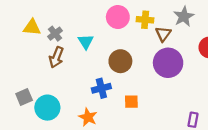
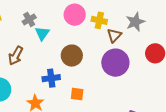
gray cross: (55, 34) -> (29, 19), moved
brown arrow: (56, 57) -> (16, 56), moved

